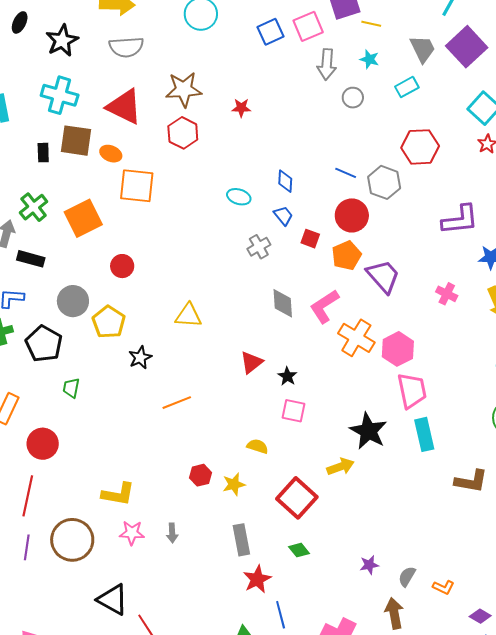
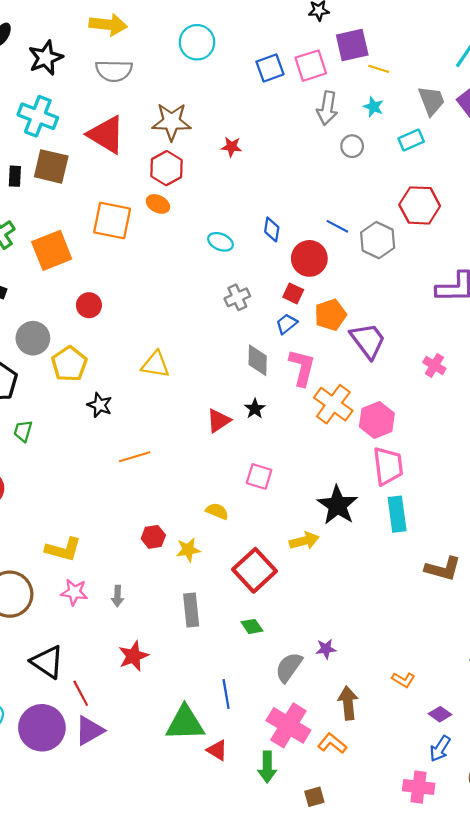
orange ellipse: (111, 154) -> (158, 204), moved
red circle: (352, 215) -> (309, 258), moved
blue trapezoid: (283, 216) -> (287, 324), moved, turned -95
pink L-shape: (324, 306) -> (302, 367), turned 132
black star: (140, 358) -> (100, 405), turned -30
black star: (287, 376) -> (255, 409), moved
gray semicircle: (407, 576) -> (289, 667), moved, size x1.4
red star: (257, 579) -> (133, 656), moved

